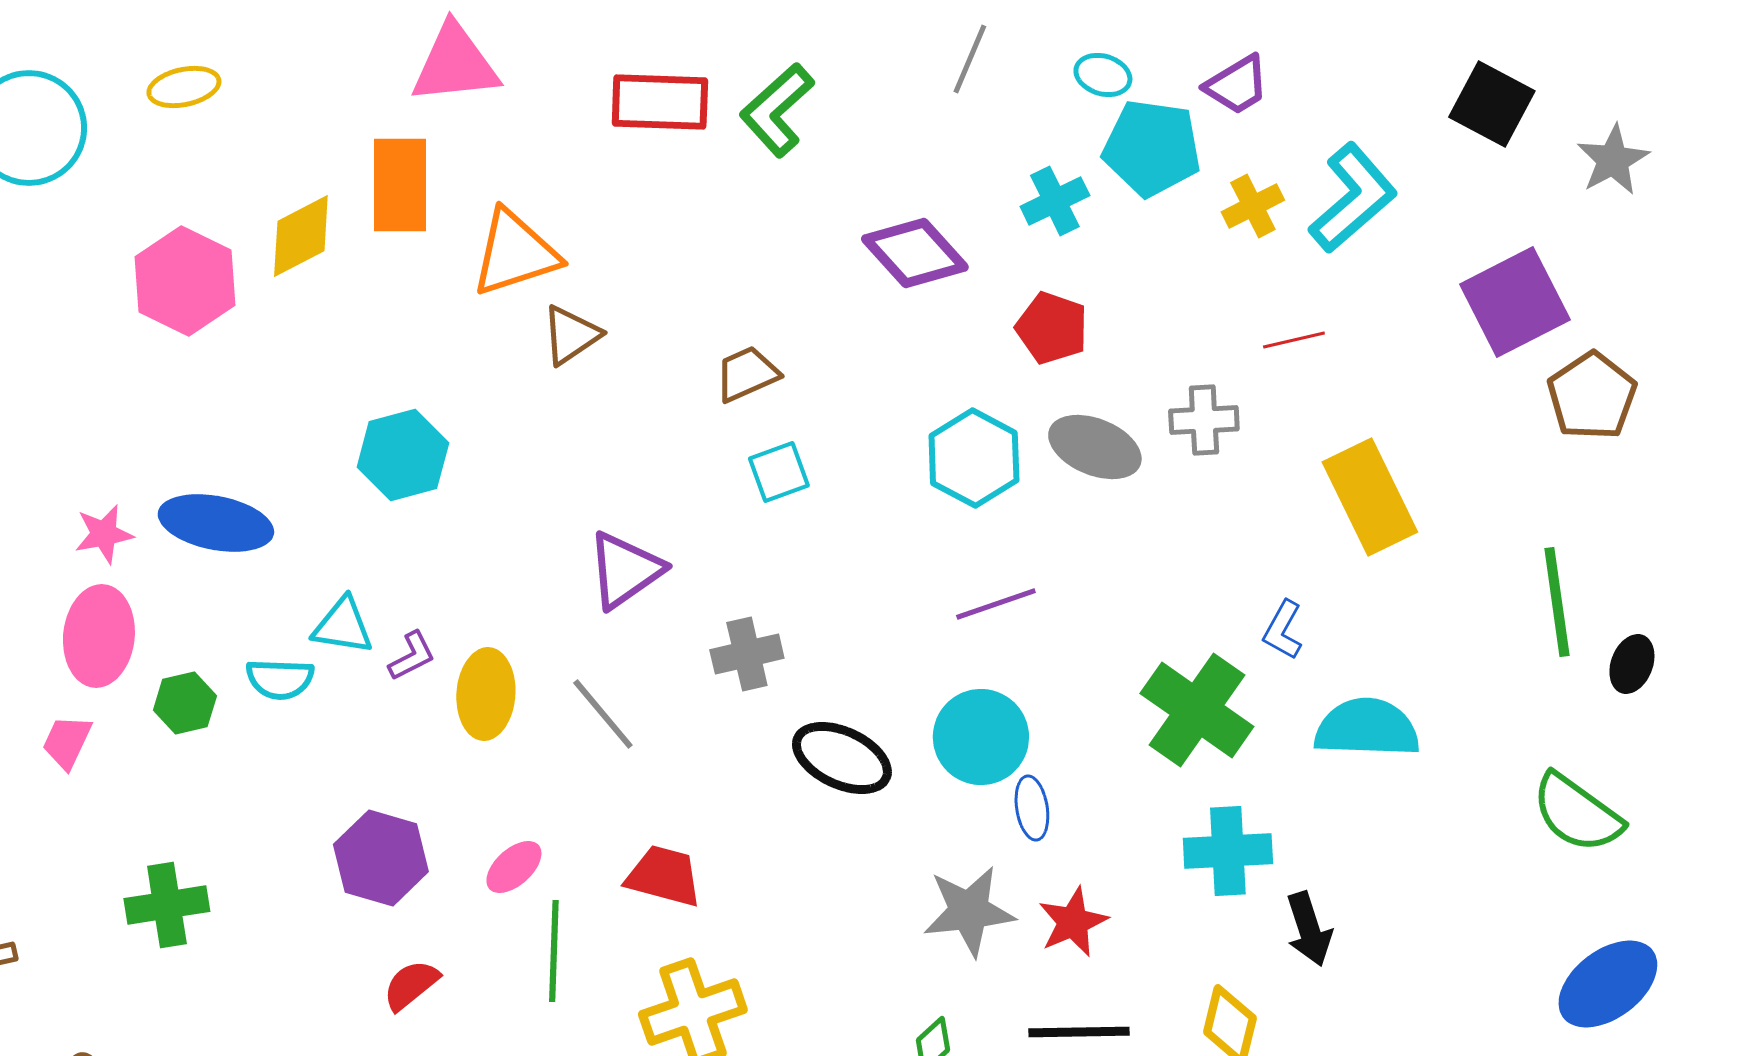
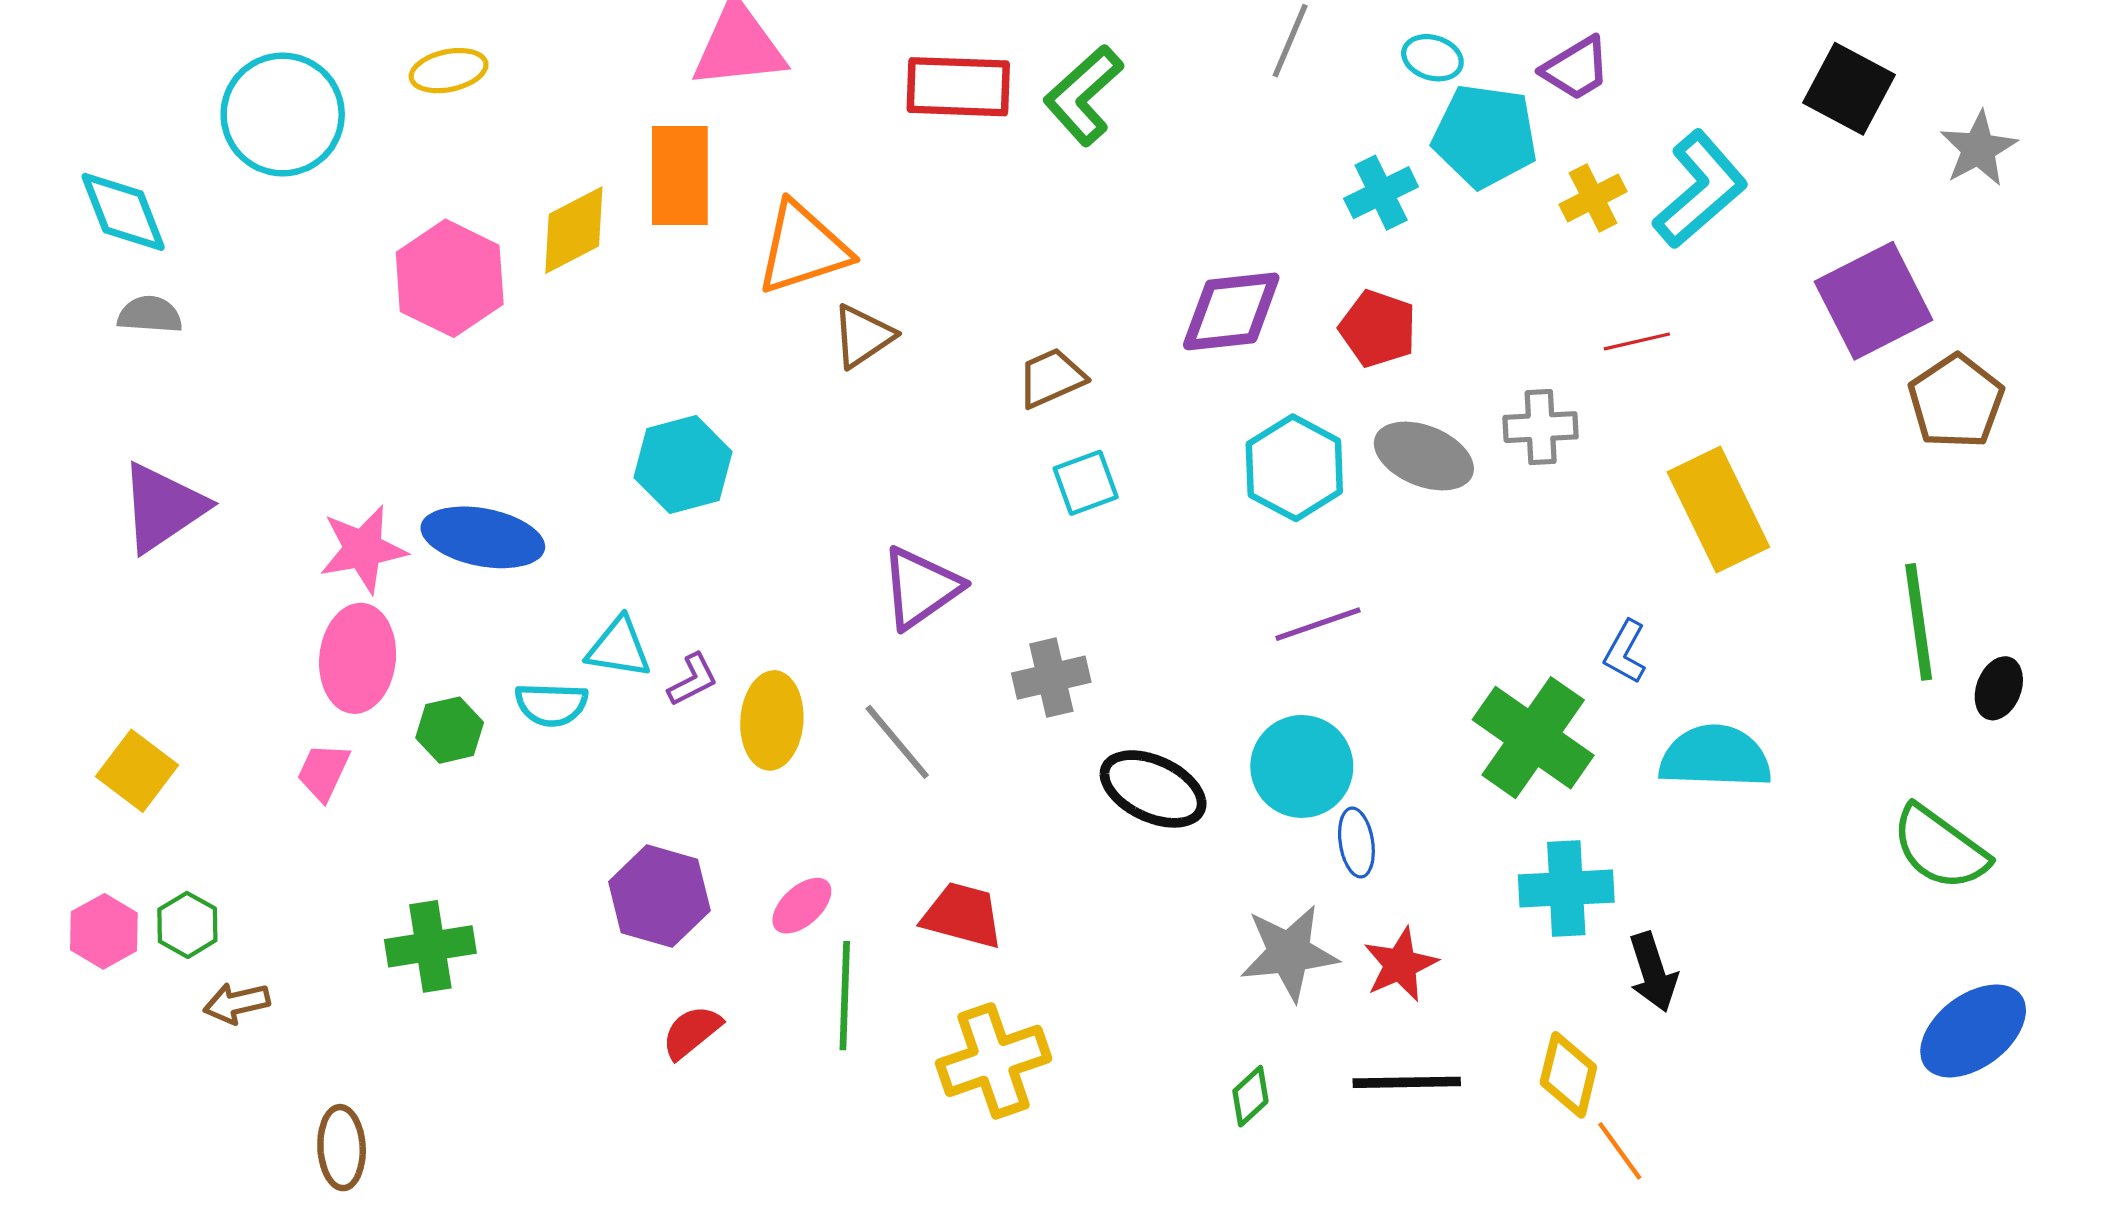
purple diamond: (915, 253) -> (1231, 311), moved, turned -54
pink star: (104, 534) -> (363, 549), size x1.4

